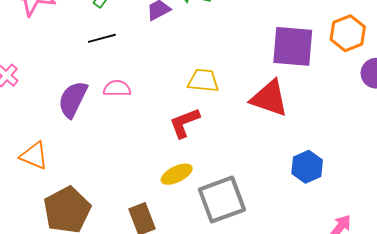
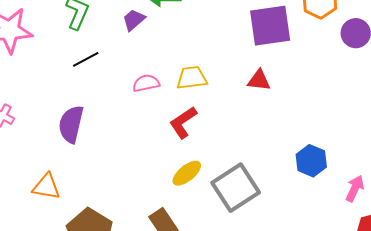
pink semicircle: (117, 88) -> (146, 83), moved
red triangle: (269, 98) -> (259, 80), size x0.6
blue hexagon: (307, 167) -> (311, 161), moved

